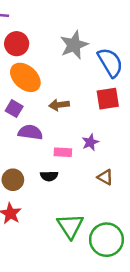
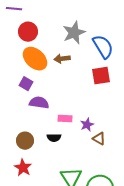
brown arrow: (59, 105) -> (62, 59), moved
purple star: (90, 142) -> (87, 125), moved

